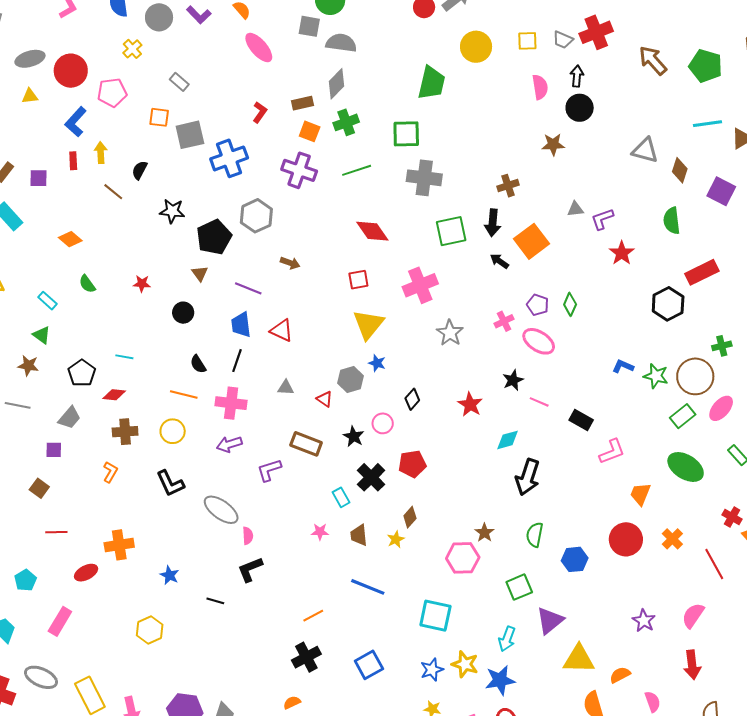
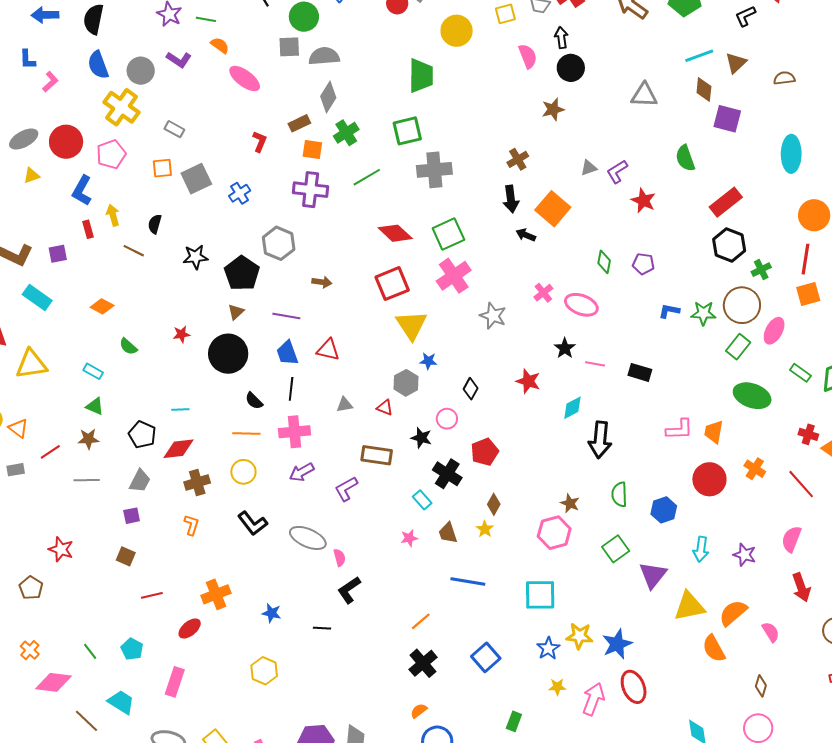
yellow cross: (132, 49) -> (121, 107), size x1.8
blue cross: (229, 158) -> (240, 193), size x0.6
brown diamond: (680, 170) -> (704, 90), moved
green square: (451, 231) -> (448, 234), moved
brown triangle: (200, 273) -> (236, 312), turned 36
red square: (358, 280) -> (392, 284), size x1.6
black hexagon: (668, 304) -> (729, 245), moved
purple pentagon: (538, 305) -> (643, 264), moved
black circle: (183, 313) -> (228, 354), size x1.8
red diamond: (114, 395) -> (178, 449), size x1.4
pink L-shape: (612, 452) -> (679, 429), moved, turned 32
cyan arrow: (507, 639) -> (701, 549), moved
orange semicircle: (620, 675) -> (733, 613), size x1.4

